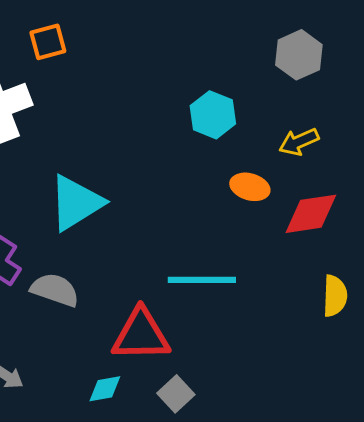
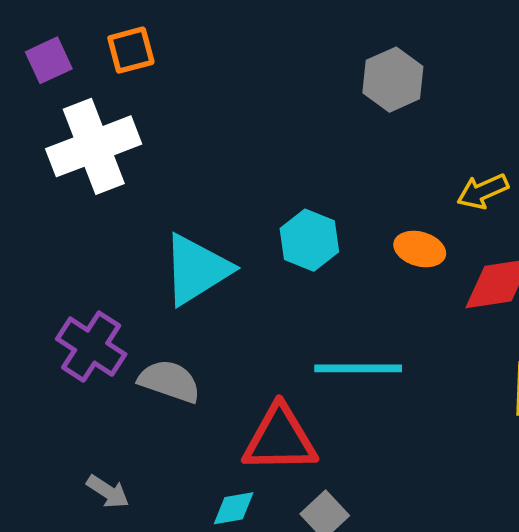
orange square: (48, 42) -> (131, 50), moved
gray hexagon: (299, 55) -> (393, 80), moved
cyan hexagon: (213, 115) -> (309, 240), moved

